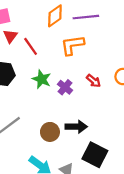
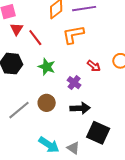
purple cross: (65, 87) -> (74, 83), moved
brown circle: (50, 132) -> (47, 103), moved

